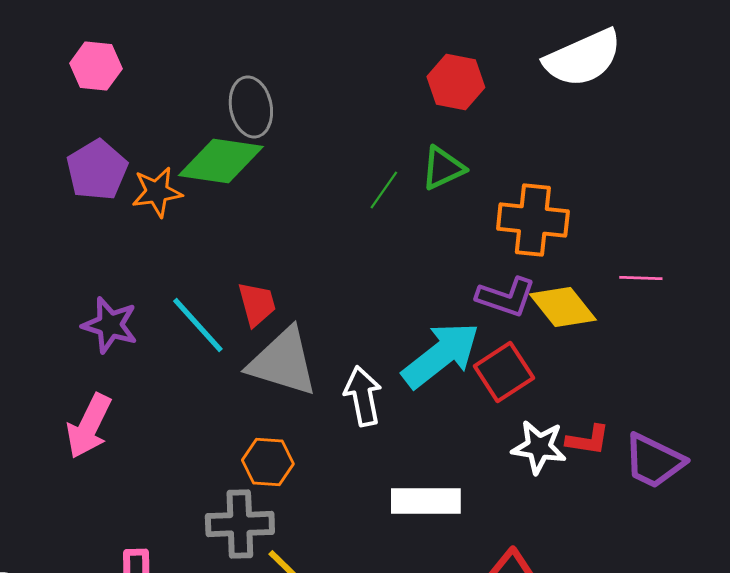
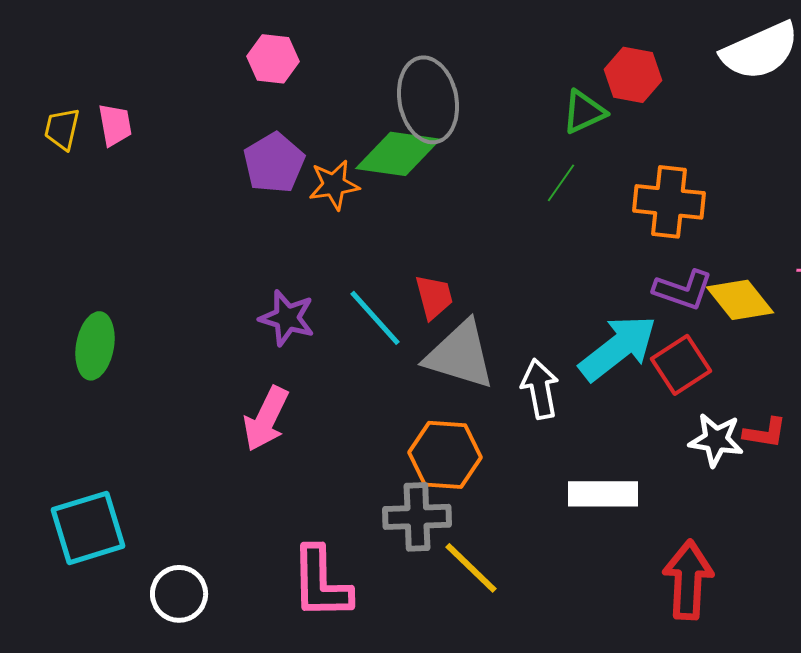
gray ellipse: (251, 107) -> (428, 100), size x1.4
green triangle: (443, 168) -> (584, 112), moved
orange cross: (533, 220) -> (669, 202), moved
orange hexagon: (268, 462) -> (445, 455), size x1.4

